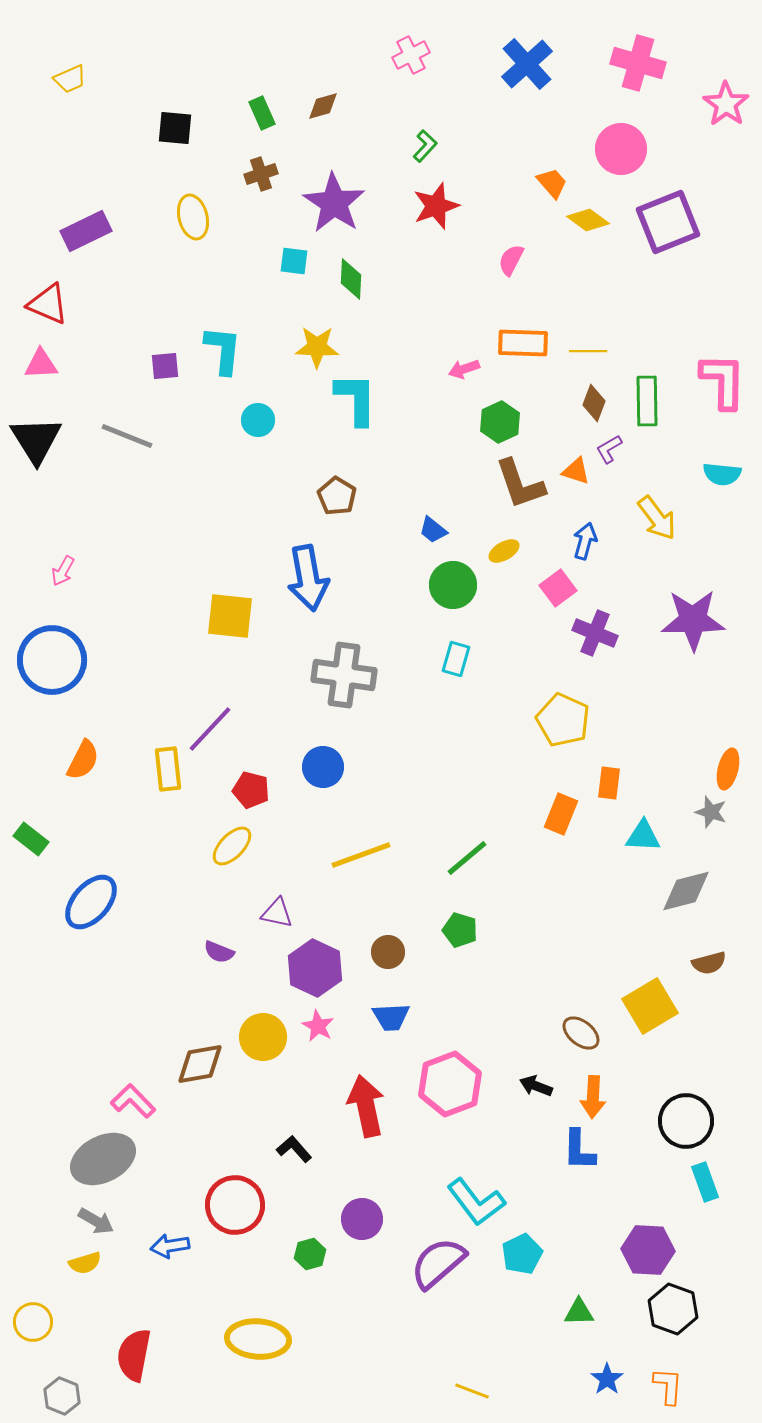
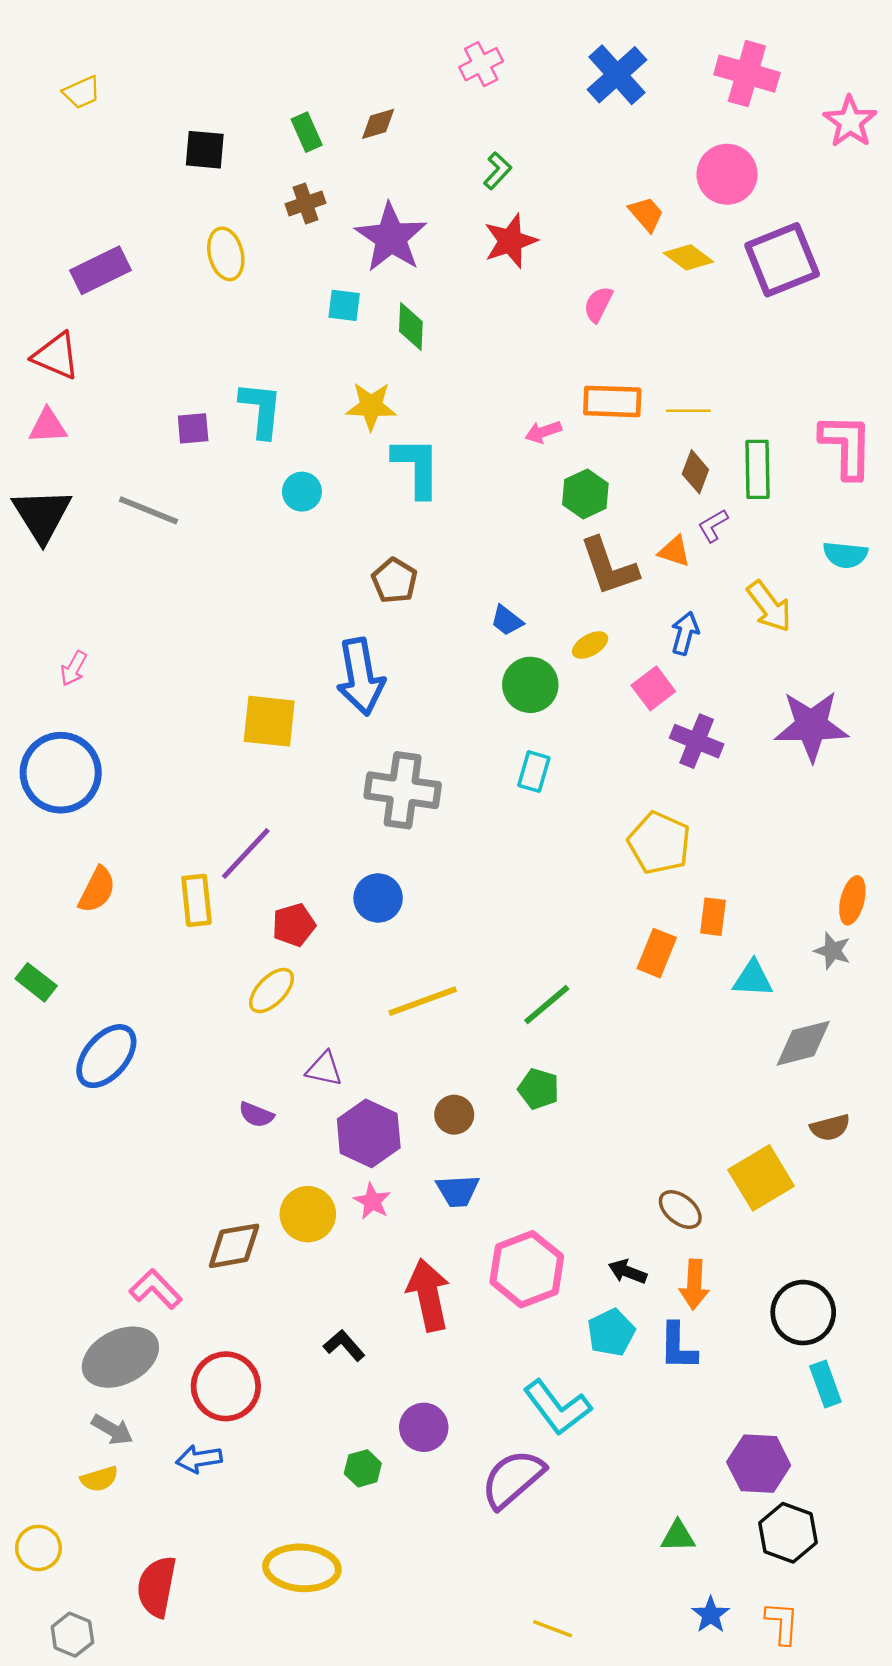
red pentagon: (251, 790) -> (294, 925), turned -30
red circle: (235, 1205) -> (226, 1386), moved
cyan pentagon: (522, 1254) -> (611, 1332), moved

